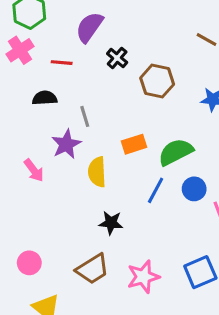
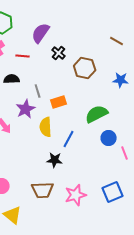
orange rectangle: (134, 144) -> (59, 102), moved
blue line: (156, 190) -> (69, 139), moved
brown trapezoid: (92, 269) -> (43, 190), turned 30

